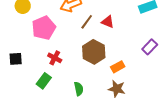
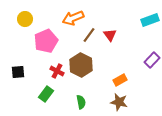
red triangle: (108, 22) -> (110, 35), turned 32
brown hexagon: (94, 52) -> (81, 65), moved

